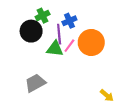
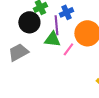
pink line: (69, 46) -> (68, 49), moved
gray trapezoid: (35, 83) -> (18, 52), moved

